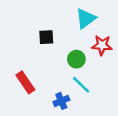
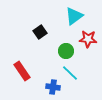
black square: (46, 37) -> (40, 32), turned -32
blue cross: (61, 101) -> (53, 87), turned 32

